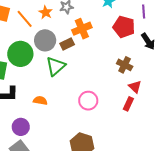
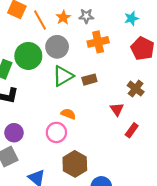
brown rectangle: (67, 44) -> (89, 80), moved
red triangle: (135, 87) -> (117, 109), moved
orange semicircle: (40, 101) -> (68, 114), moved
pink circle: (88, 101) -> (56, 132), moved

